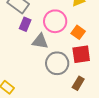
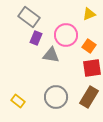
gray circle: (57, 63) -> (56, 97), moved
brown rectangle: (78, 83) -> (89, 97), size x1.5

